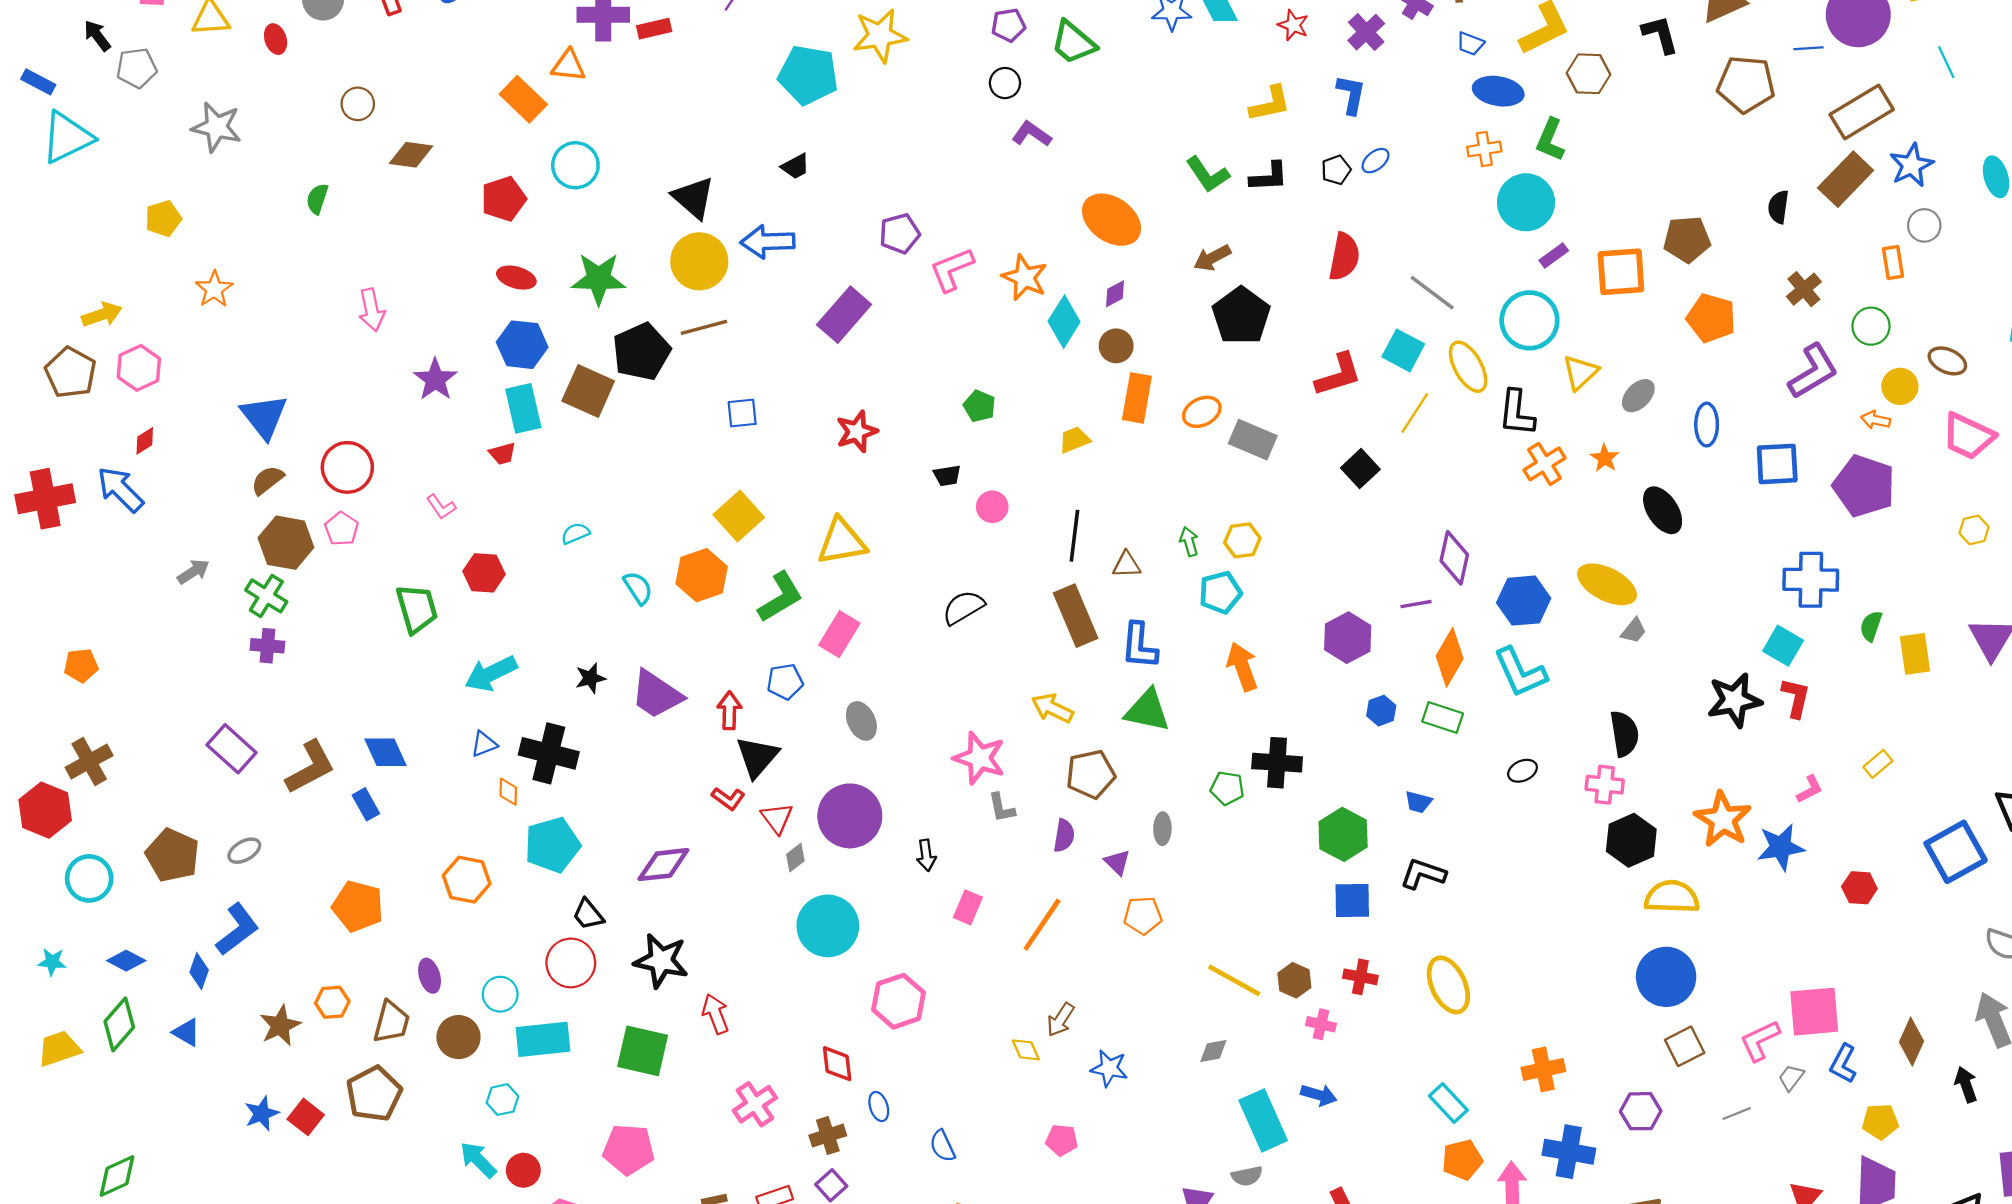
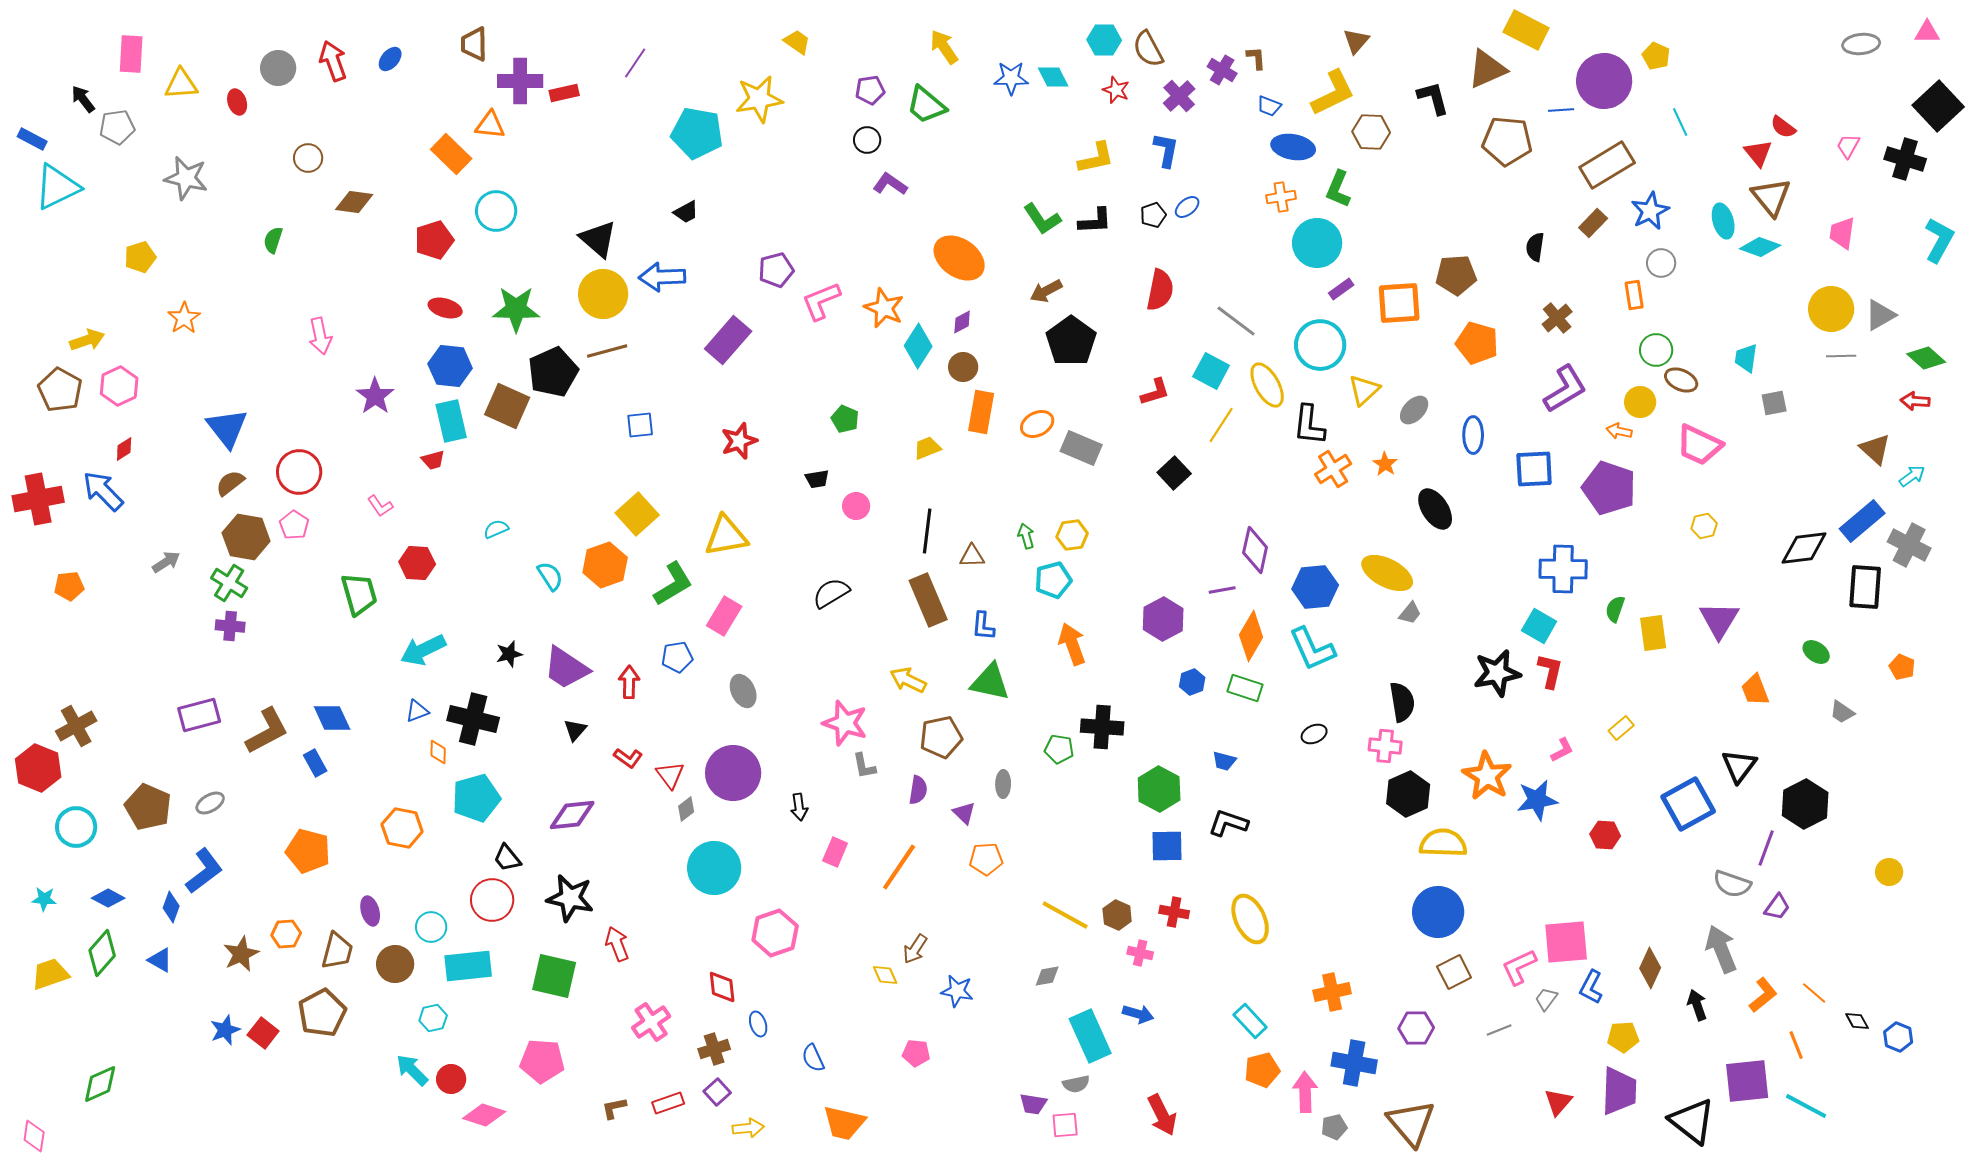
brown rectangle: (1846, 179) -> (1593, 223), size x0.6
green circle: (1871, 326) -> (1656, 350), moved
red L-shape: (1338, 375) -> (1155, 392), size x0.7
blue L-shape: (1139, 646) -> (983, 626), size x0.7
orange pentagon: (81, 665) -> (69, 586), moved
purple rectangle: (232, 749) -> (199, 715), turned -57
black triangle: (757, 757) -> (575, 730), moved, size x0.6

